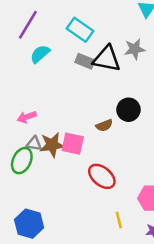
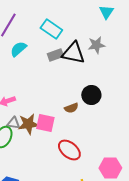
gray rectangle: (85, 61) -> (55, 55), turned -42

